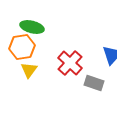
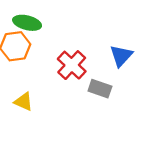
yellow triangle: (29, 70) -> (24, 102), moved, turned -42

